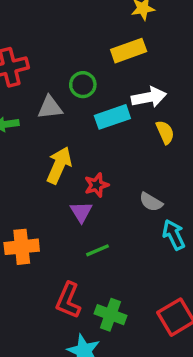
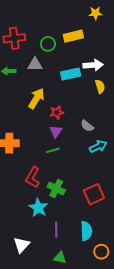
yellow rectangle: (129, 51) -> (73, 36), moved
green circle: (83, 85) -> (48, 44), moved
purple triangle: (81, 212) -> (56, 131), moved
cyan arrow: (174, 235) -> (98, 146), turned 84

